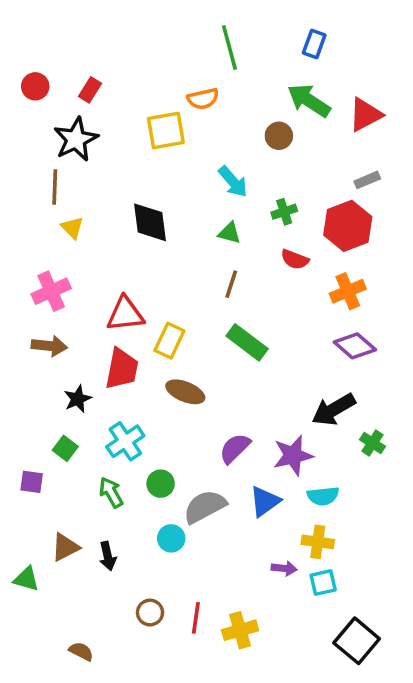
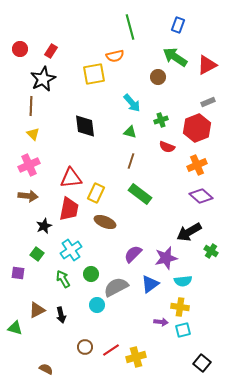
yellow triangle: (72, 228) -> (33, 134), moved
red line: (196, 618) -> (111, 350), turned 48
black square: (357, 641) -> (202, 363), size x0.7

